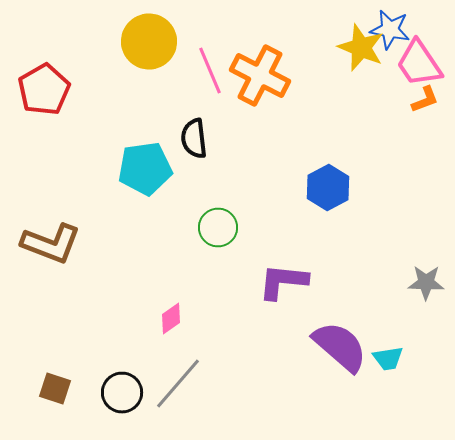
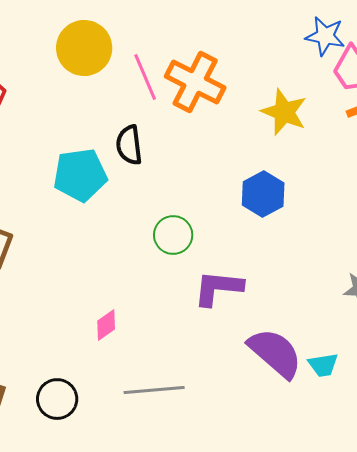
yellow star: (361, 48) -> (284, 112), moved
green circle: (218, 228) -> (173, 235), moved
gray line: (178, 384) -> (154, 390), moved, turned 44

